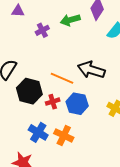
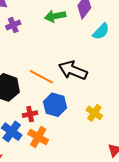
purple cross: (42, 30) -> (13, 25), moved
red cross: (53, 102) -> (30, 114), moved

